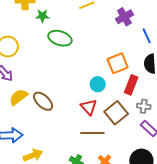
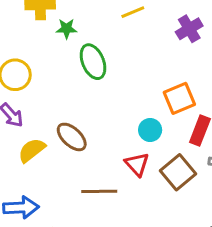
green ellipse: (60, 38) -> (93, 62), turned 50
brown ellipse: (43, 101) -> (72, 137), moved
brown line: (92, 133) -> (99, 191), moved

